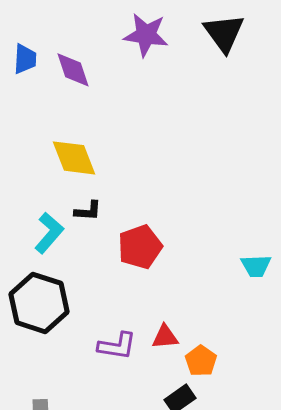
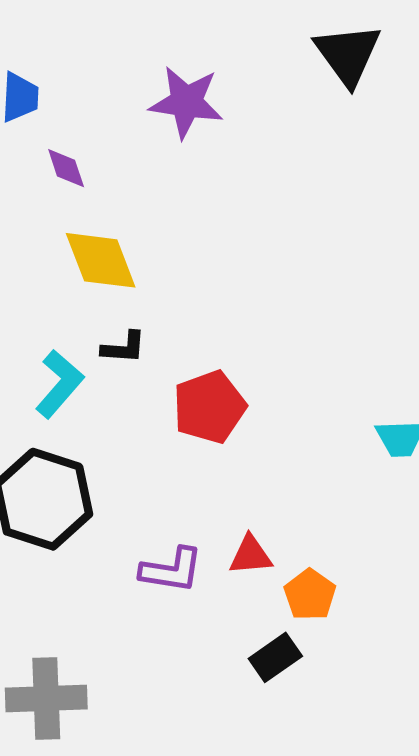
purple star: (146, 35) -> (186, 102), moved
purple diamond: (73, 70) -> (66, 168), moved, size x0.7

